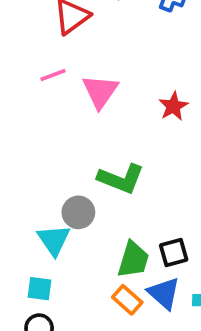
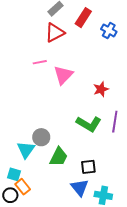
green L-shape: (121, 179) -> (89, 124), moved
green trapezoid: (133, 260) -> (59, 157), moved
orange rectangle: (127, 300) -> (23, 187), moved

